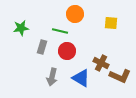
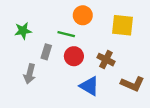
yellow square: (111, 23) -> (123, 25), size x1.5
brown cross: (101, 63) -> (106, 60), moved
gray arrow: (52, 77) -> (30, 74), moved

